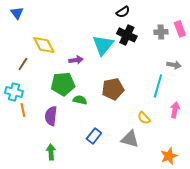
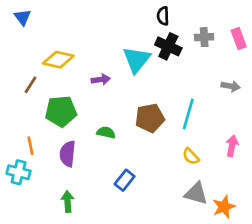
black semicircle: (123, 12) -> (163, 16), turned 120
gray cross: (161, 32) -> (204, 37), moved
yellow diamond: (44, 45) -> (58, 60), turned -50
green pentagon: (63, 84) -> (61, 111), moved
cyan line: (158, 86) -> (188, 114), moved
cyan cross: (14, 92) -> (19, 172), moved
gray triangle: (130, 139) -> (196, 193), moved

